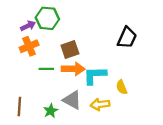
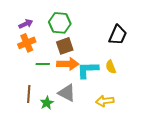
green hexagon: (47, 18) -> (60, 23), moved
yellow semicircle: (122, 87) -> (111, 67), moved
yellow arrow: (100, 104) -> (105, 101), moved
brown line: (19, 107) -> (29, 94), moved

